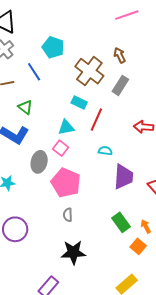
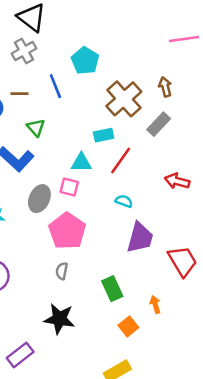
cyan rectangle: (79, 103) -> (104, 135), turned -49
pink square: (61, 148) -> (69, 187), turned -35
green rectangle: (121, 222) -> (112, 289), moved
orange square: (138, 246) -> (128, 326), moved

